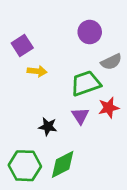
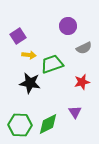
green trapezoid: (86, 83) -> (52, 64), moved
purple triangle: (80, 116) -> (75, 112), moved
black star: (48, 127) -> (30, 83), moved, size x1.5

